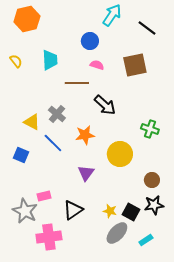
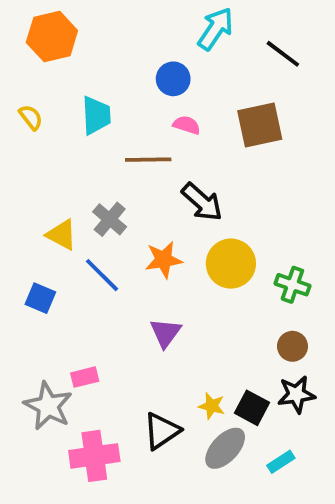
green cross: (150, 129) -> (292, 285), moved
yellow circle: (120, 154) -> (231, 264), moved
black triangle: (73, 210) -> (162, 431), moved

